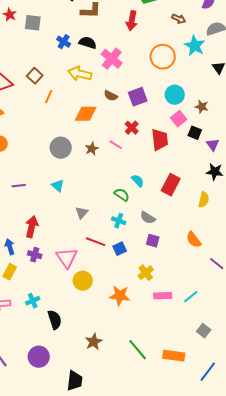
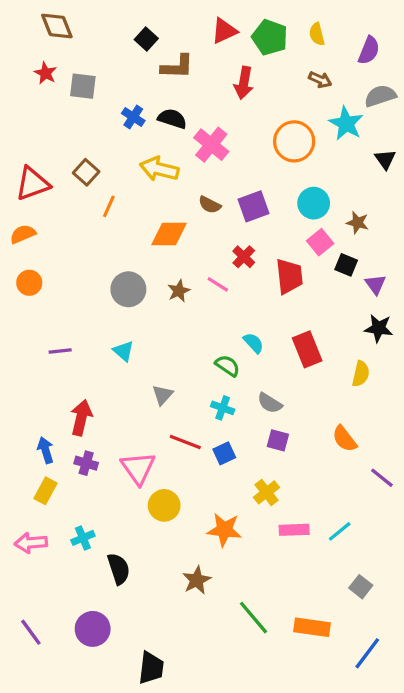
red rectangle: (171, 185) -> (307, 349), turned -50
brown star: (94, 342) -> (197, 580), moved

